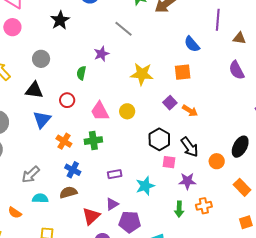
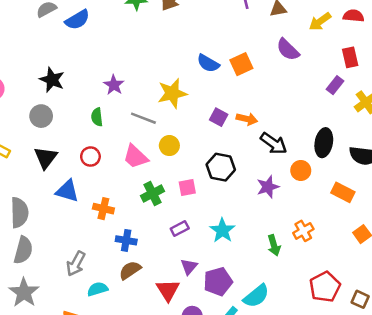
black star: (60, 20) -> (52, 80), moved
gray line: (123, 29) -> (143, 118), moved
blue semicircle: (192, 44) -> (208, 63), moved
orange square: (183, 72) -> (241, 64), moved
black triangle: (34, 90) -> (46, 158), turned -42
blue triangle: (42, 120) -> (67, 191), turned -36
green cross: (93, 141) -> (152, 193), moved
black arrow: (190, 147) -> (274, 143), moved
pink square: (169, 162) -> (187, 187), moved
purple star: (187, 181) -> (268, 187), moved

